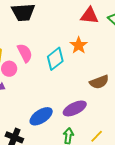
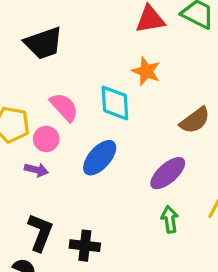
cyan diamond: (55, 59) -> (115, 103), turned -40
blue ellipse: (41, 116) -> (100, 158), moved

